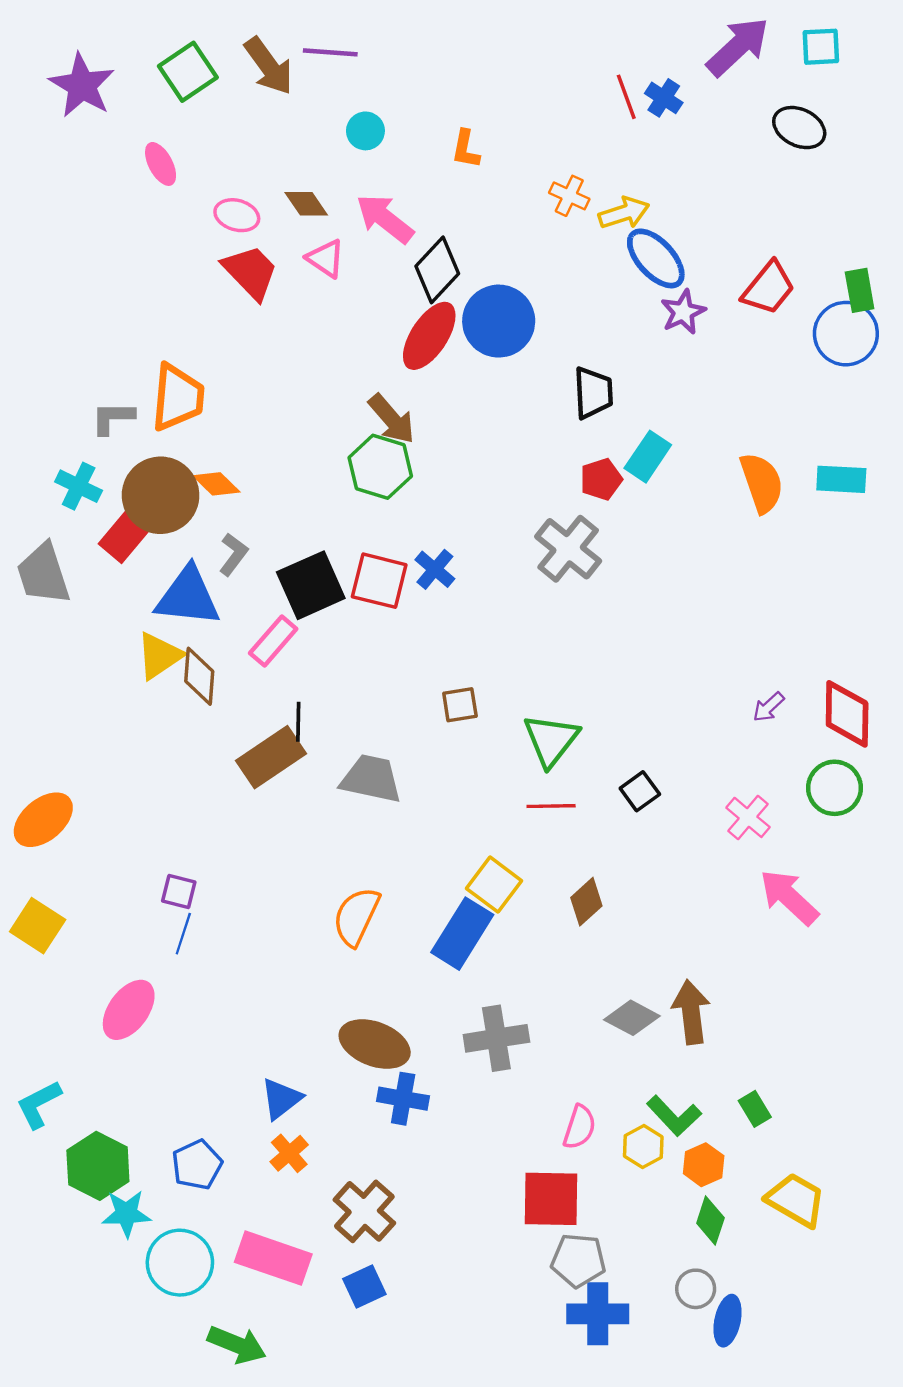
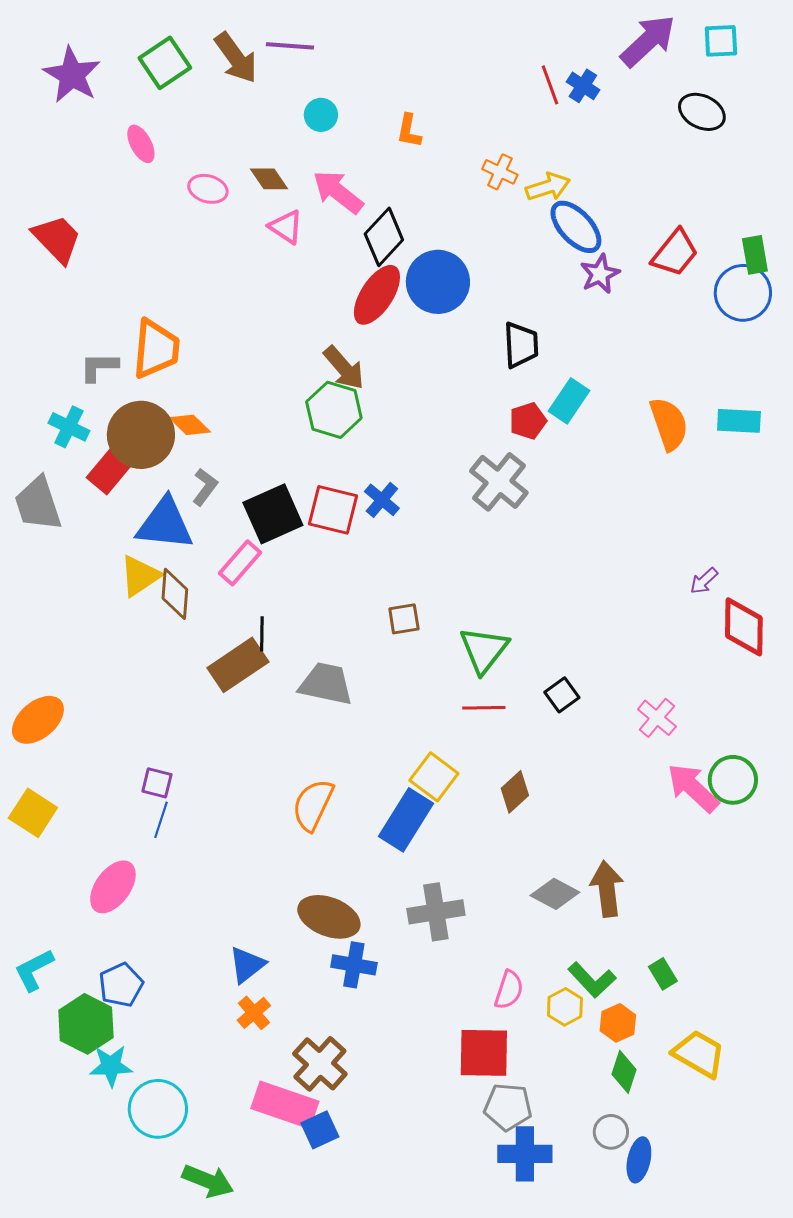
red trapezoid: (250, 272) -> (57, 239), moved
purple arrow: (768, 707) -> (704, 581), moved
green circle: (835, 788) -> (733, 780), moved
blue pentagon: (197, 1165) -> (121, 985), moved
pink rectangle: (273, 1258) -> (285, 1105), moved

